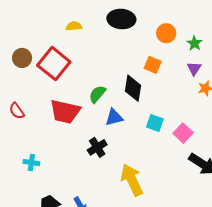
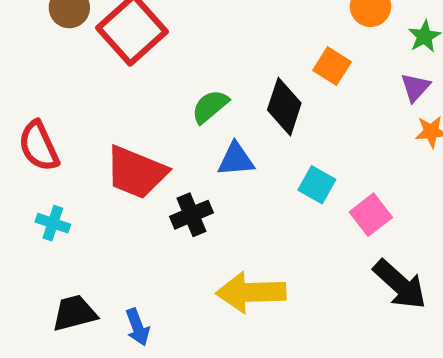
red semicircle: (17, 111) -> (39, 146), moved, size x1.4
red trapezoid: (65, 112) -> (136, 172), moved
yellow arrow: (132, 180) -> (251, 292), turned -76

